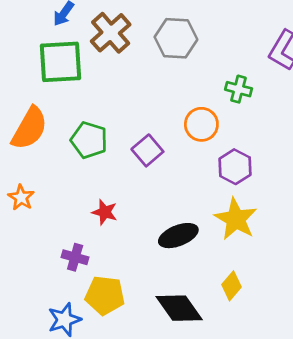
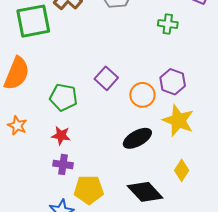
orange circle: (201, 124) -> (142, 95), moved
green pentagon: (89, 140) -> (63, 97), moved
red star: (105, 212) -> (61, 135), moved

